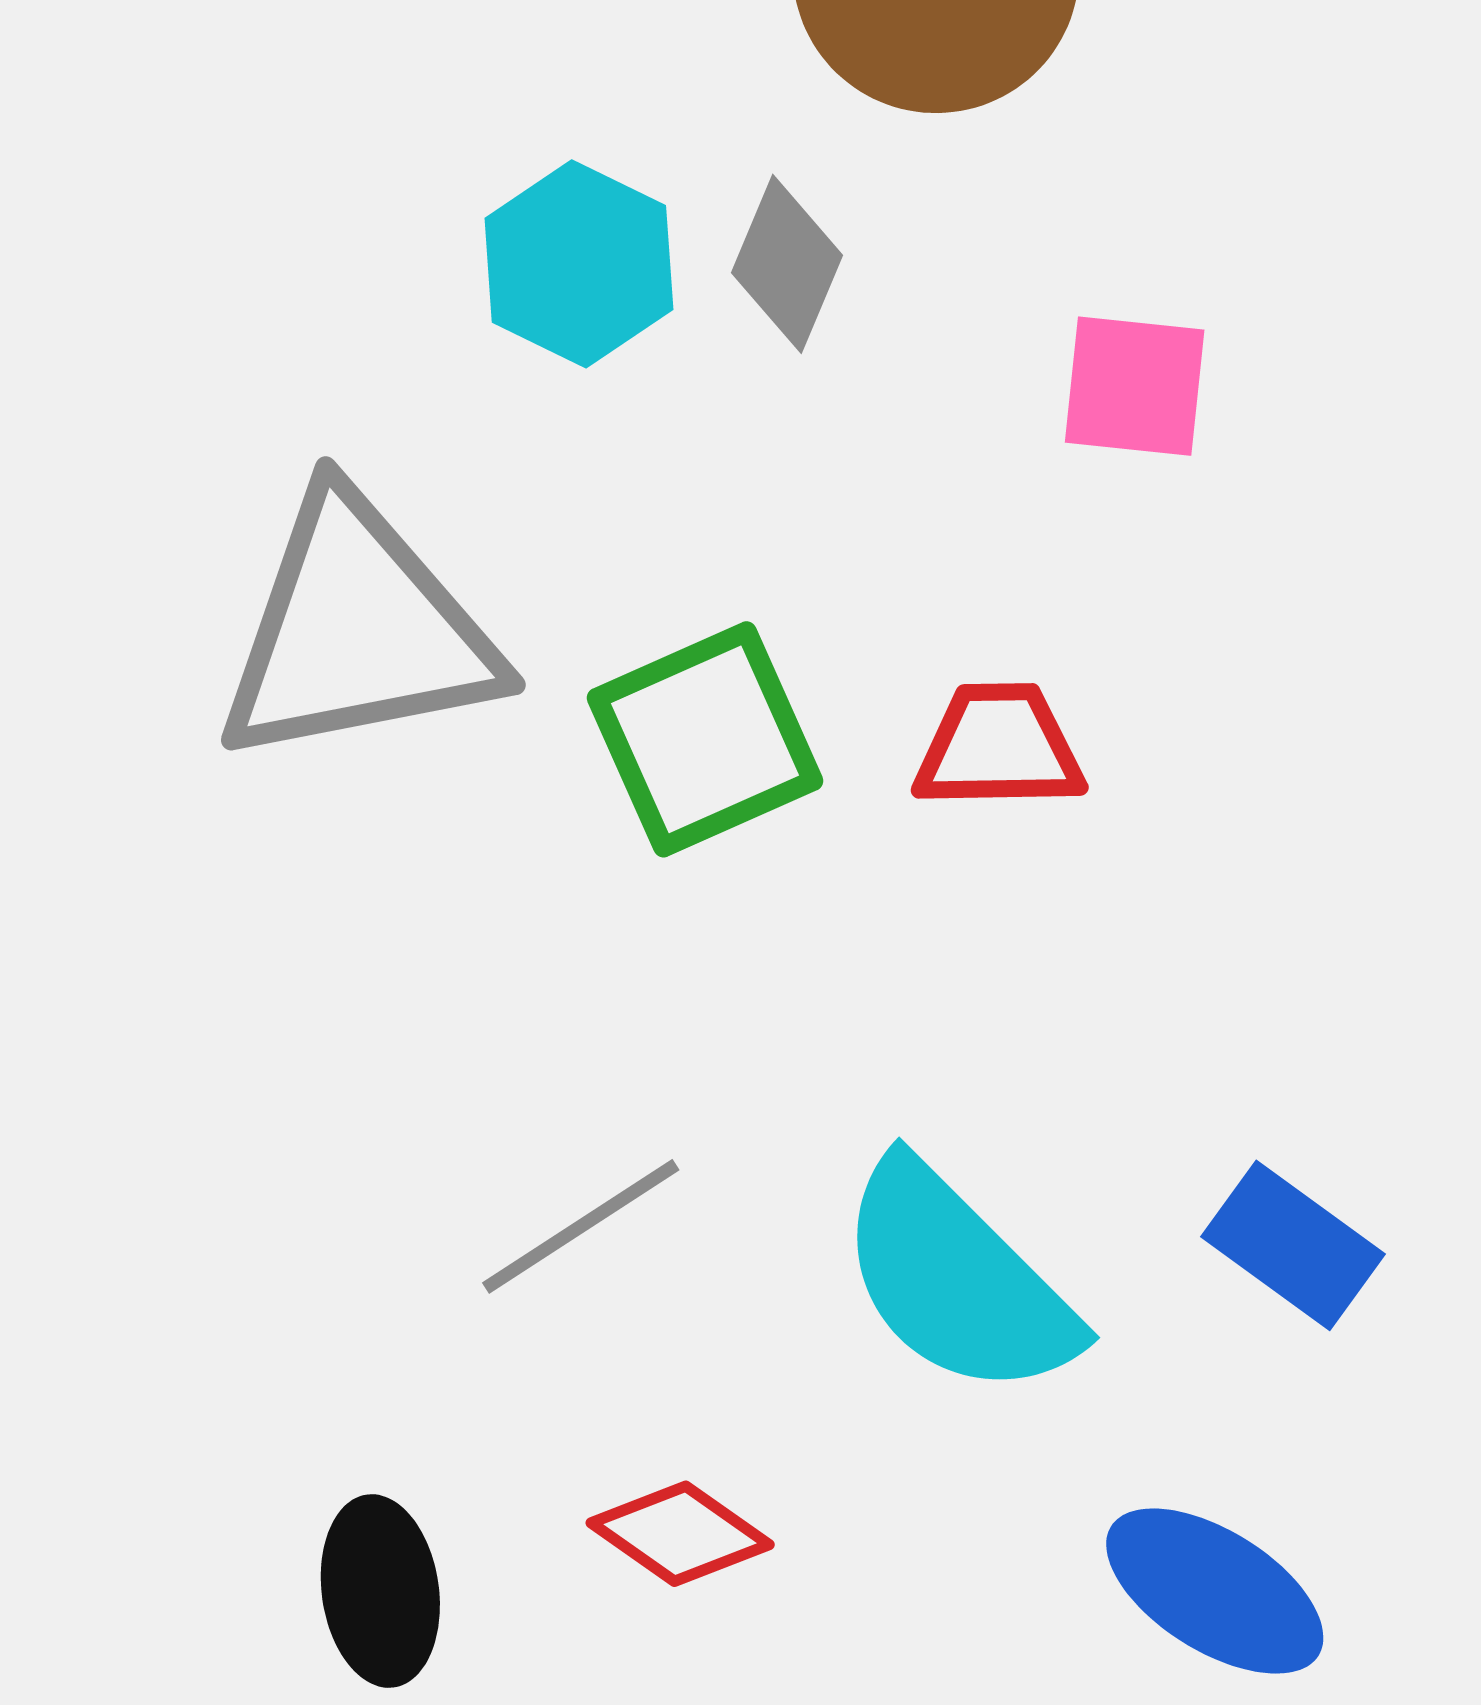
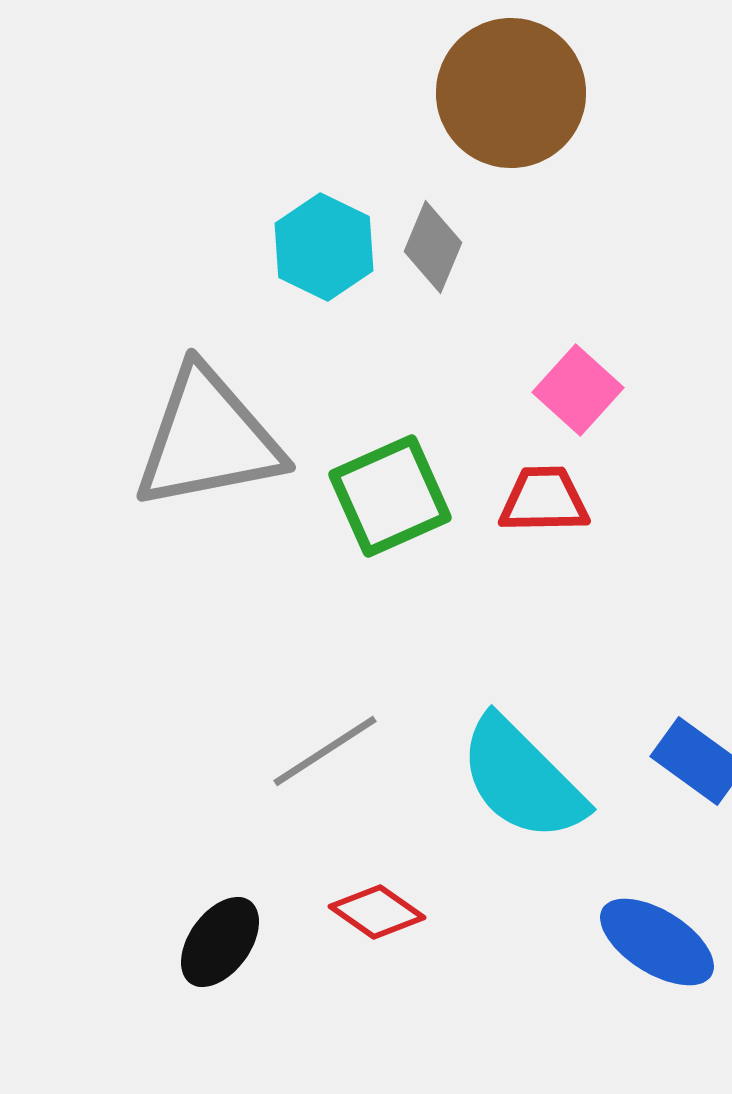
pink square: (1135, 386) -> (578, 390), moved, turned 36
black ellipse: (380, 1591) -> (220, 942), turned 44

